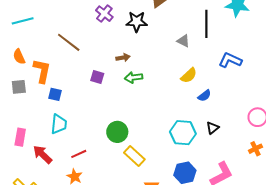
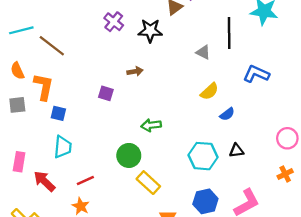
brown line: (69, 42) -> (52, 46), moved
green arrow: (134, 77) -> (151, 125), moved
black triangle: (213, 128) -> (236, 151), turned 32

